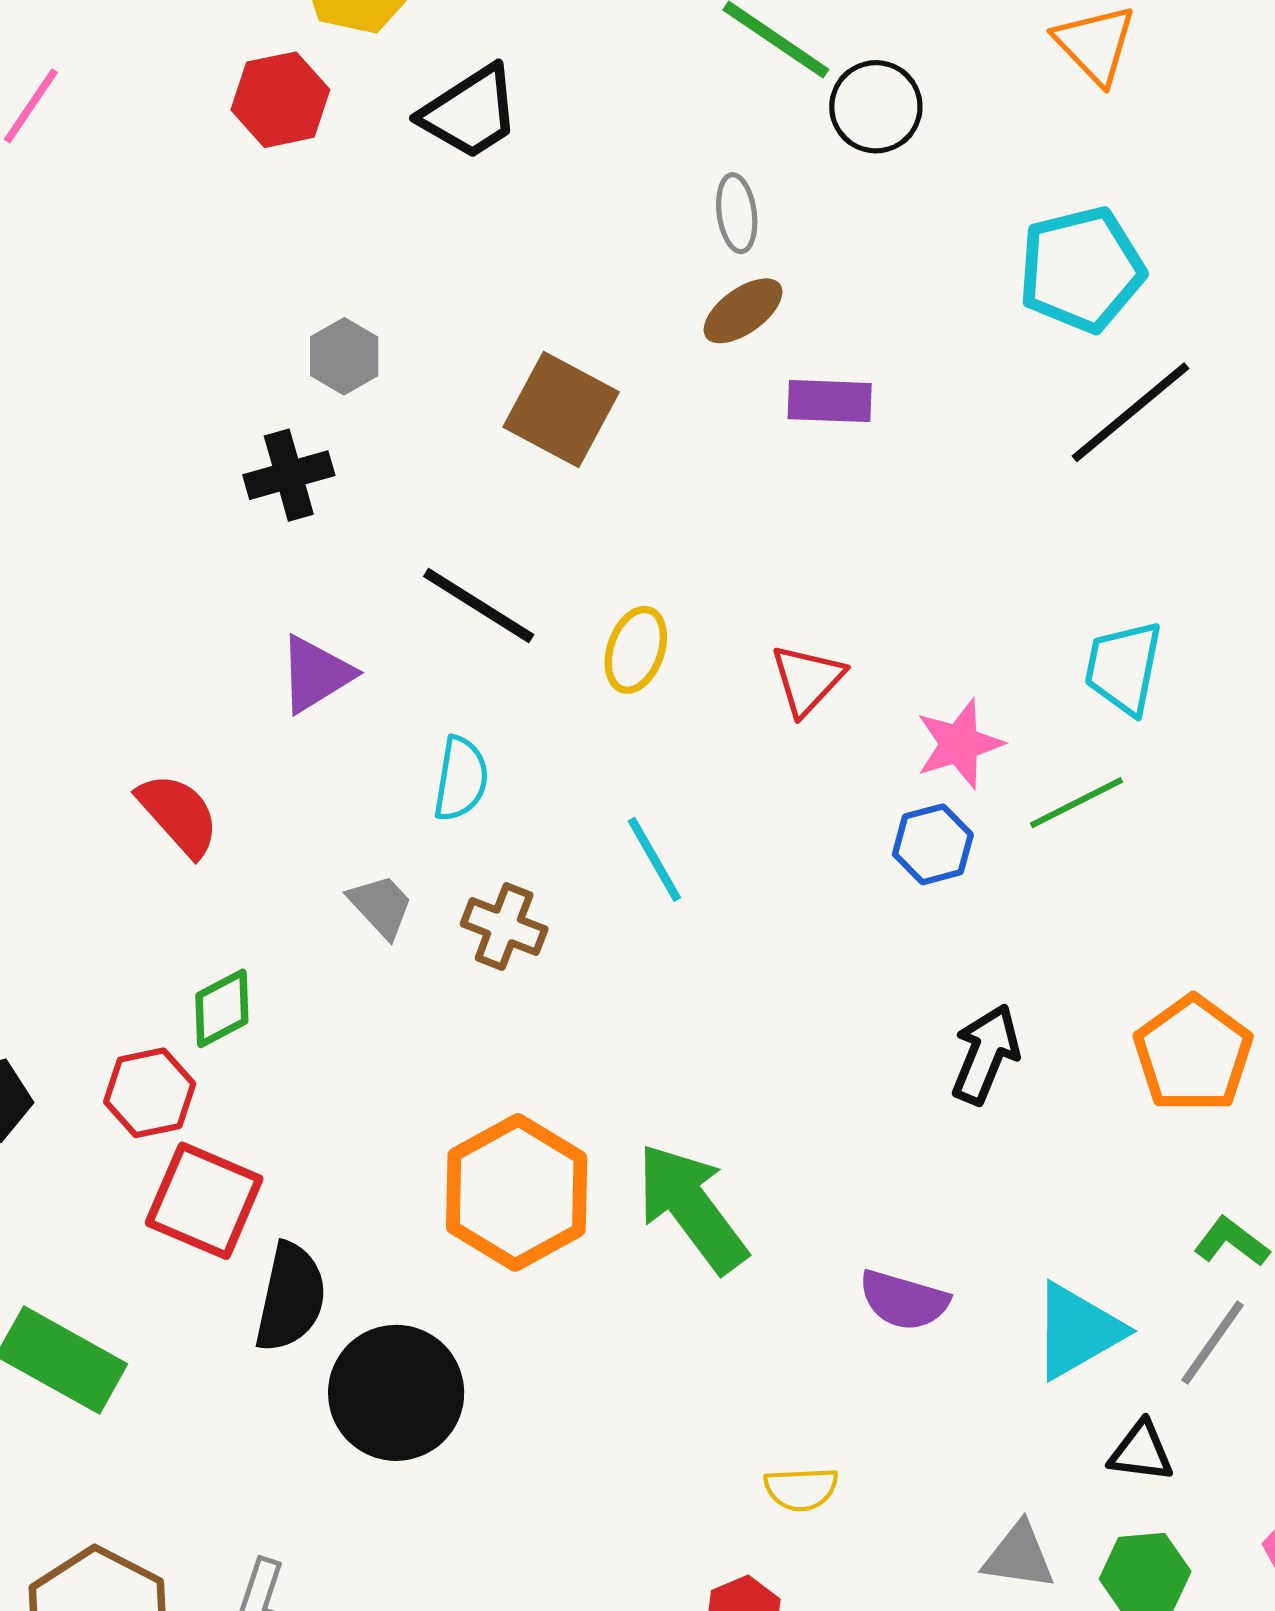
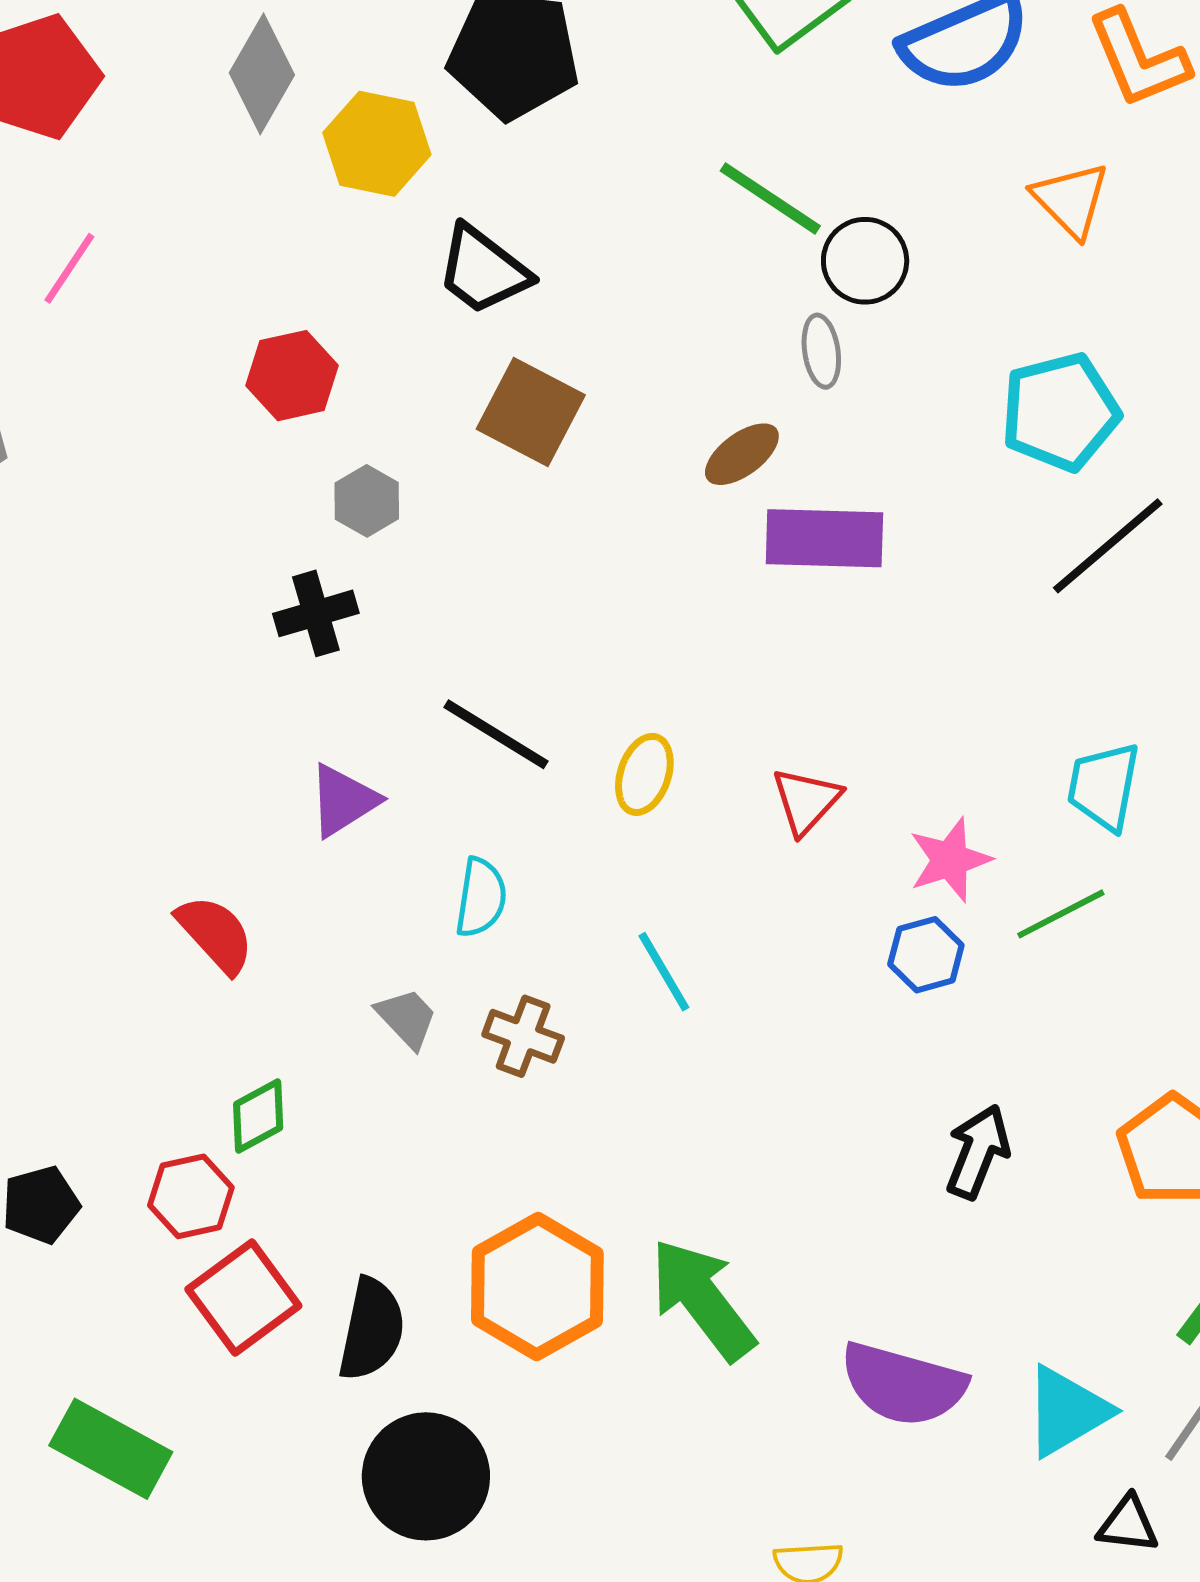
red hexagon: (280, 100) -> (292, 376), moved
black trapezoid: (470, 112) -> (483, 270), turned 71
gray ellipse: (737, 213) -> (821, 351), moved
purple rectangle: (830, 401) -> (824, 538), size x1.5
brown square: (561, 410) -> (531, 412), moved
red square: (204, 1201) -> (243, 1297), turned 31
black semicircle: (291, 1297) -> (372, 1329), moved
purple semicircle: (904, 1300) -> (903, 1384), size x1.5

